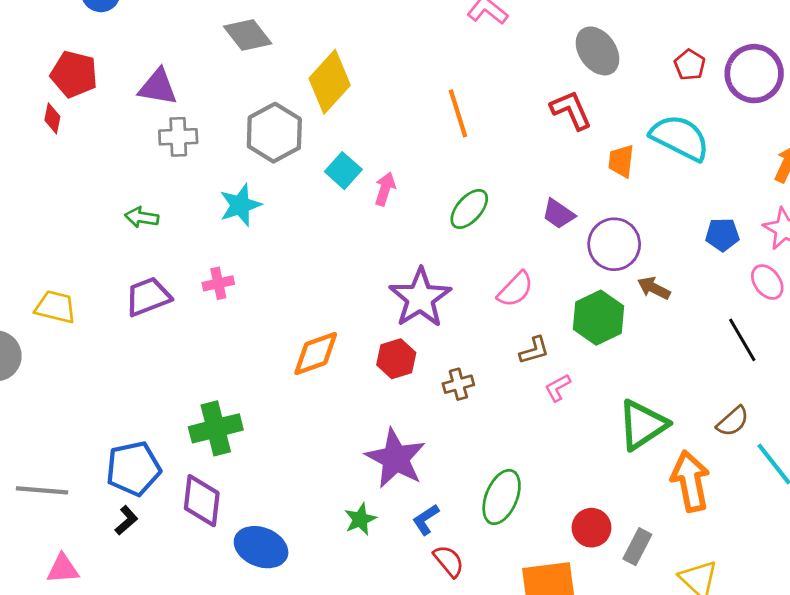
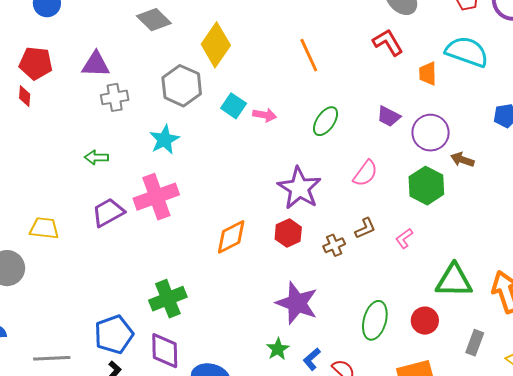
pink arrow: (385, 189) -> (265, 115), turned 90
pink cross: (218, 283) -> (156, 197), size x2.0
brown L-shape: (534, 350) -> (365, 228), moved
green triangle: (642, 425) -> (454, 281), moved, turned 42
blue L-shape: (426, 520) -> (312, 359), moved
red circle: (591, 528) -> (425, 321), moved

